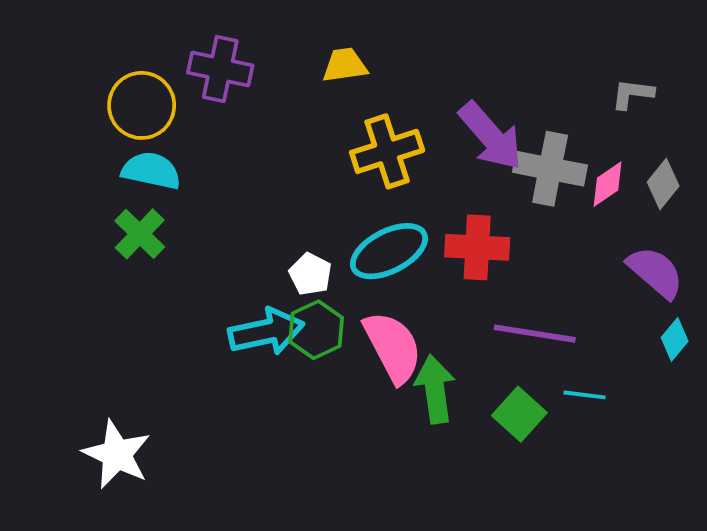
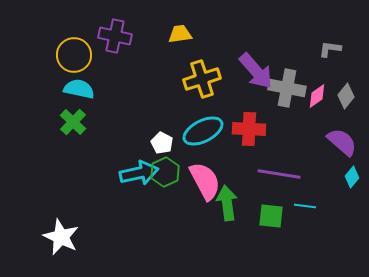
green square: (519, 414) -> (271, 216), turned -36

